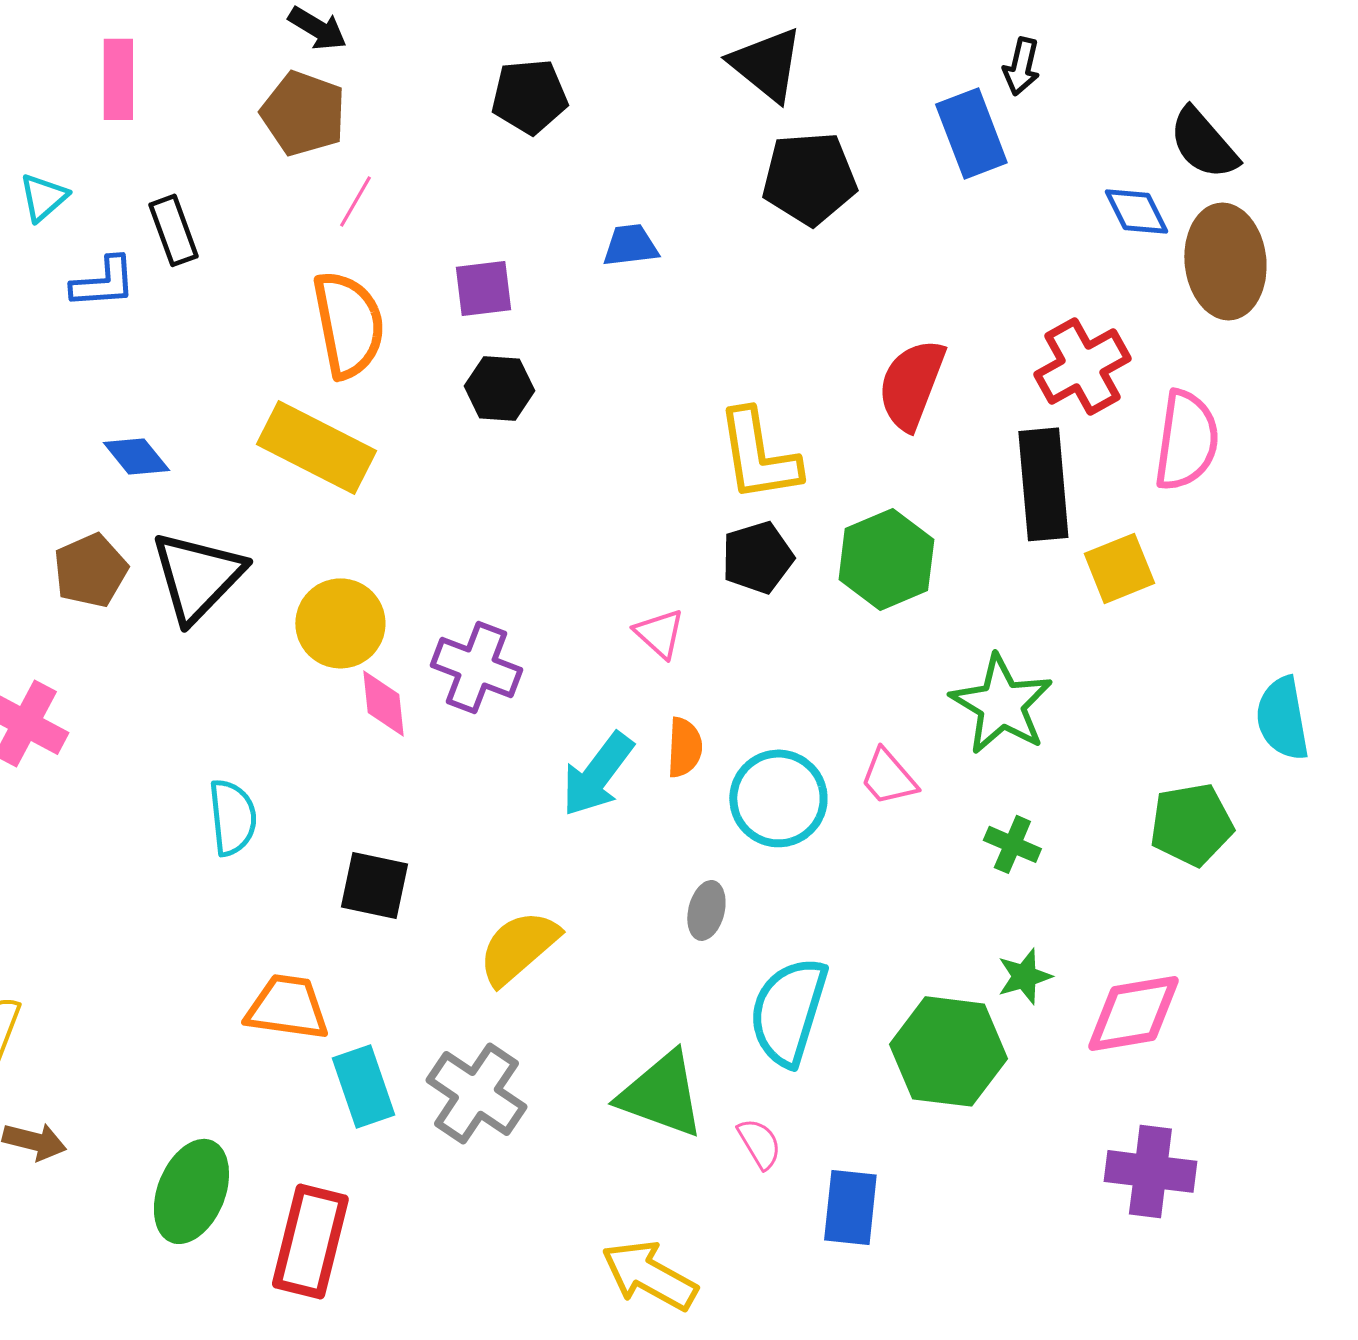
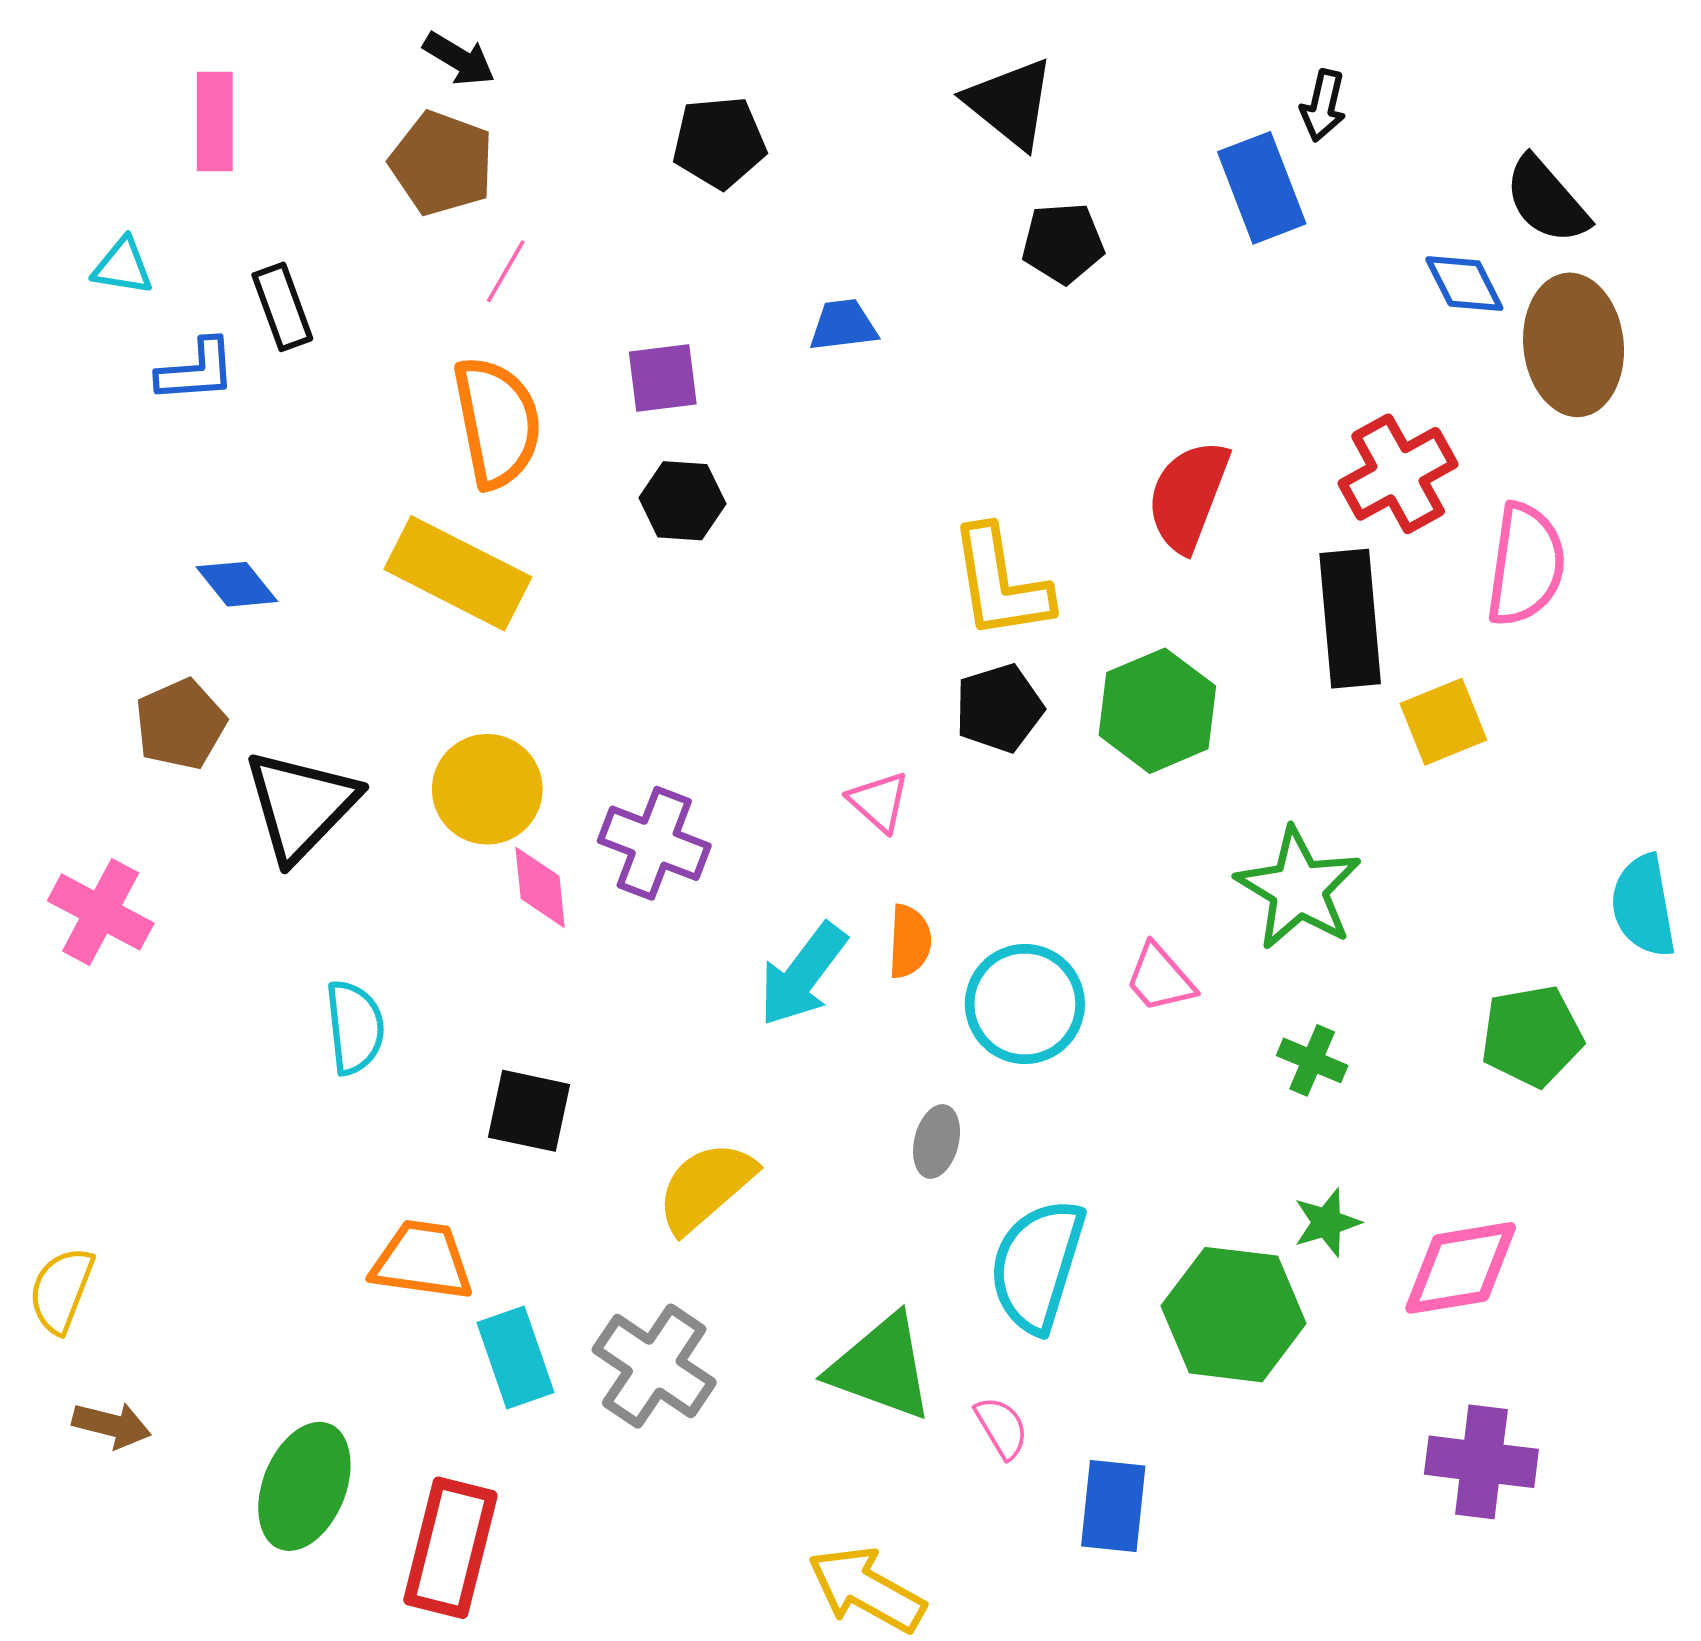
black pentagon: (809, 178) -> (1063, 243), size x0.7
cyan triangle: (43, 197) -> (123, 266), turned 50
black triangle: (197, 576) -> (301, 805), moved

